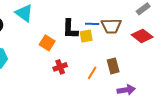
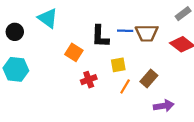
yellow square: (86, 36) -> (118, 65), moved
brown rectangle: (113, 66) -> (149, 78), turned 56

